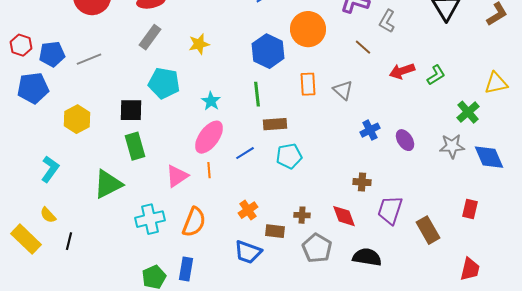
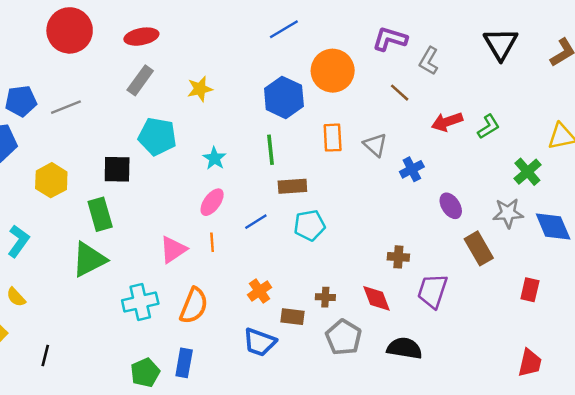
blue cross: (370, 130) -> (412, 169), moved
pink ellipse: (209, 137) -> (212, 202), size x0.7
green rectangle: (135, 146) -> (100, 214), moved
brown rectangle: (428, 230) -> (479, 248), moved
black line: (69, 241) -> (45, 356), moved

